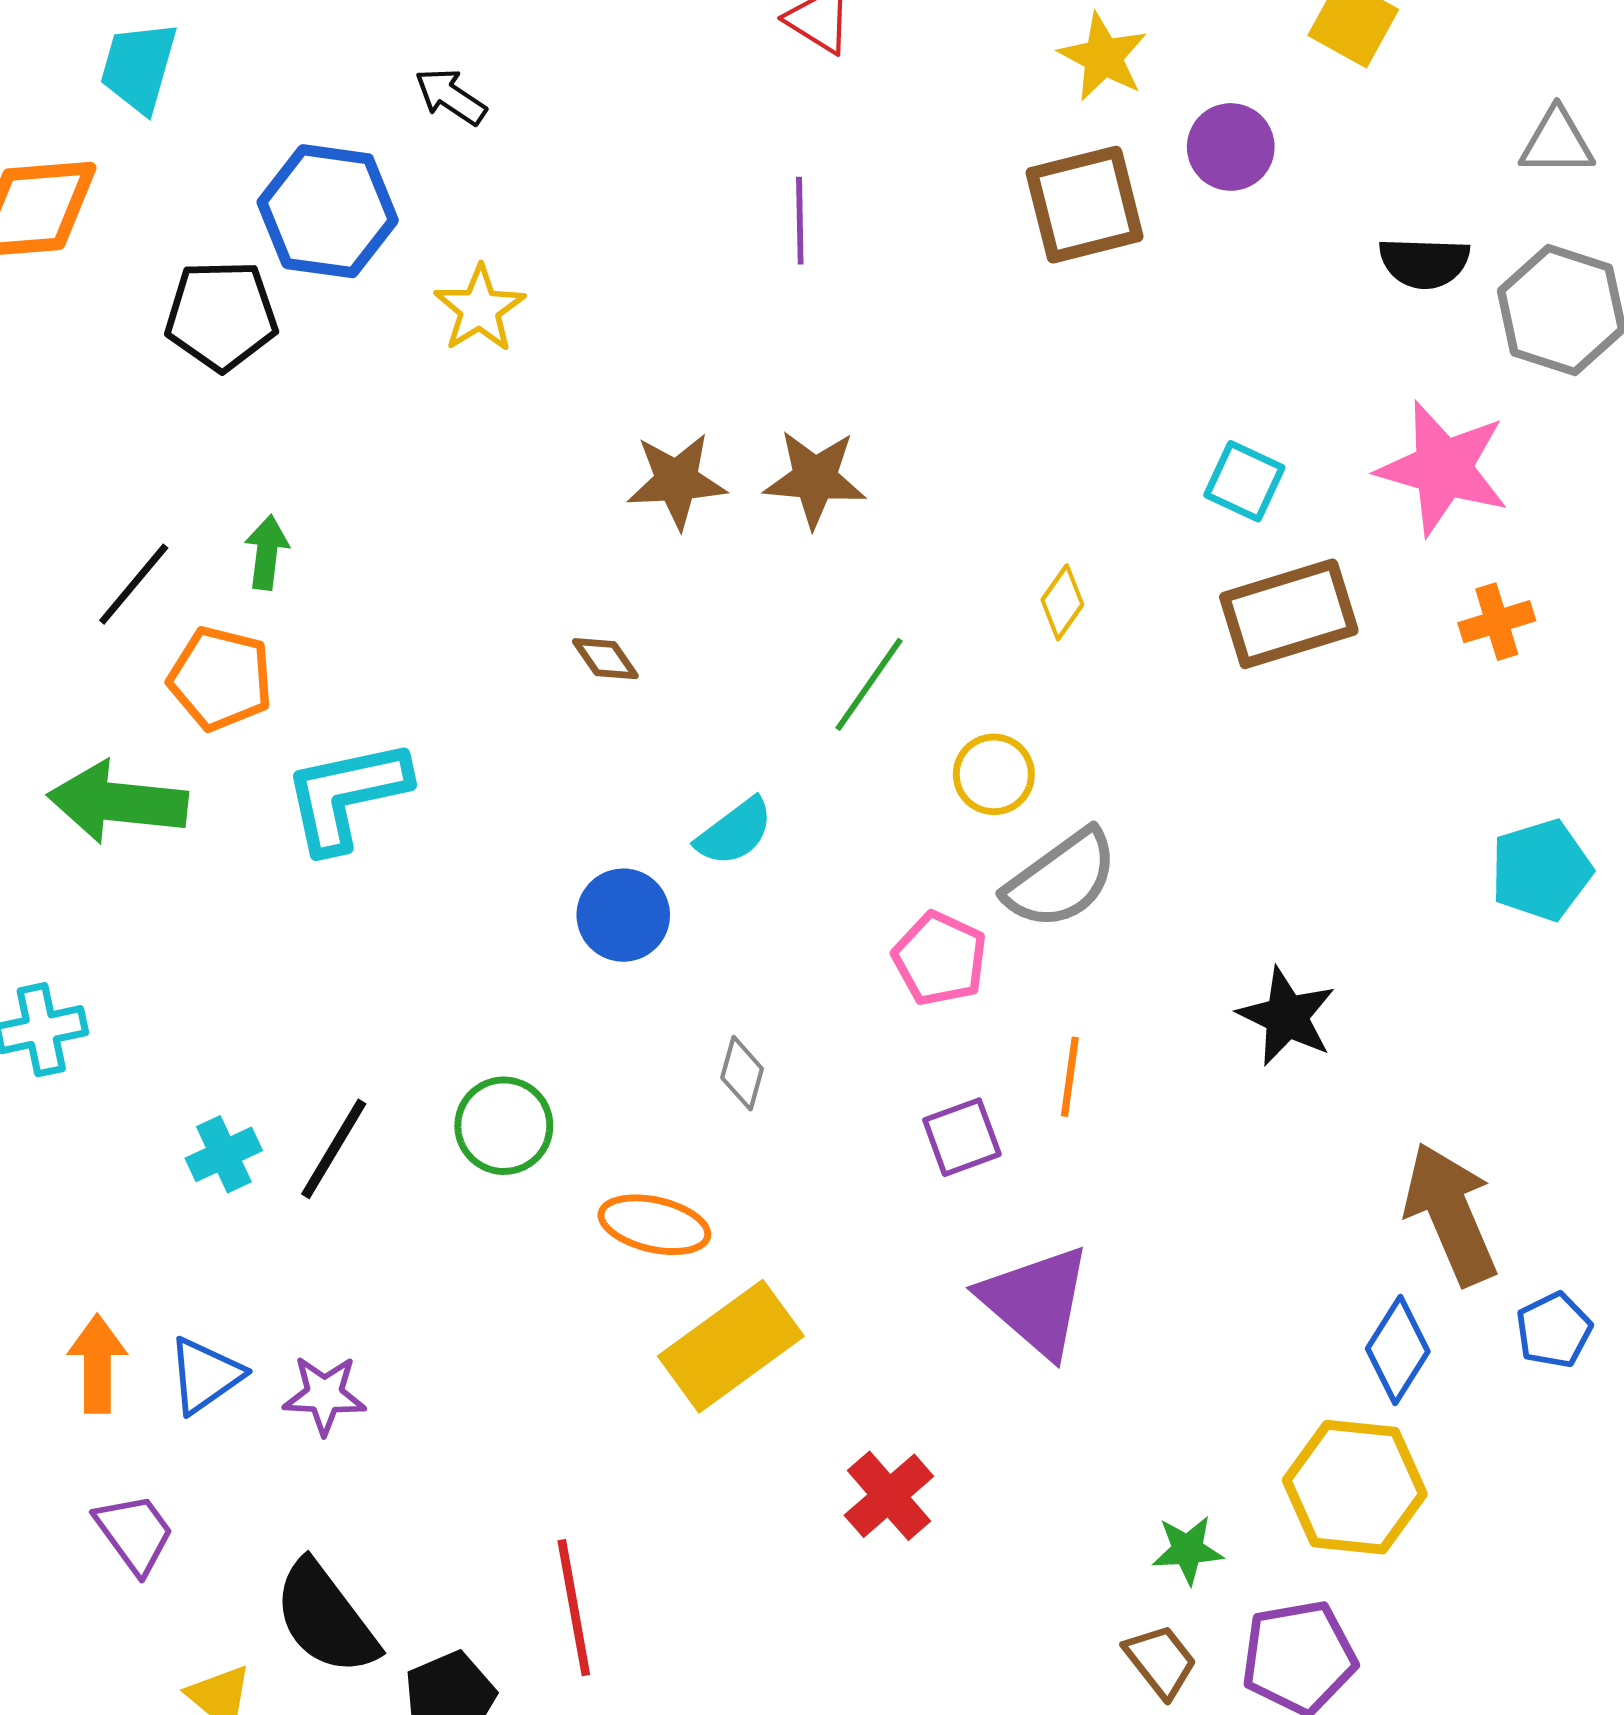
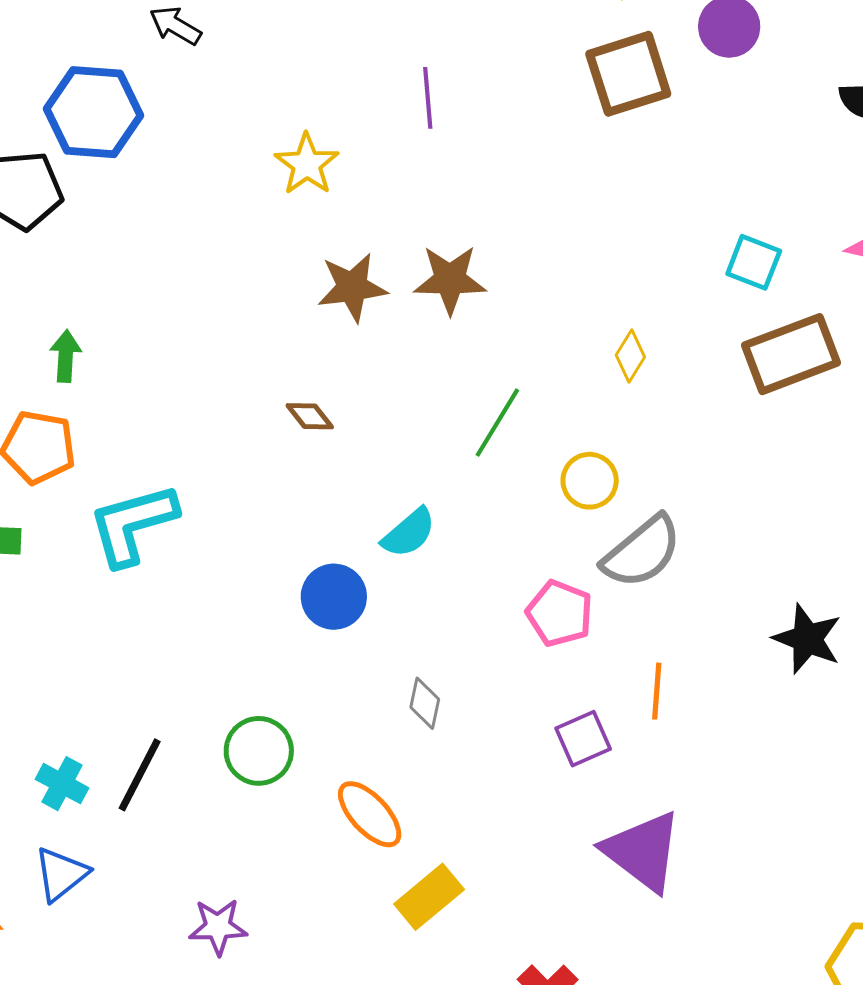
yellow star: (480, 309) -> (307, 164), moved
cyan cross: (224, 1154) -> (62, 784), turned -33
orange ellipse: (654, 1225) -> (370, 814), turned 38
yellow rectangle: (731, 1346) -> (429, 897), size x0.7
blue triangle: (205, 1375) -> (61, 874), moved
purple star: (324, 1395) -> (218, 927), moved

